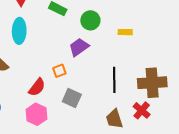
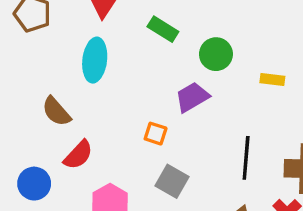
orange square: (59, 71) -> (156, 134), turned 32
red semicircle: (37, 87) -> (78, 155), moved

